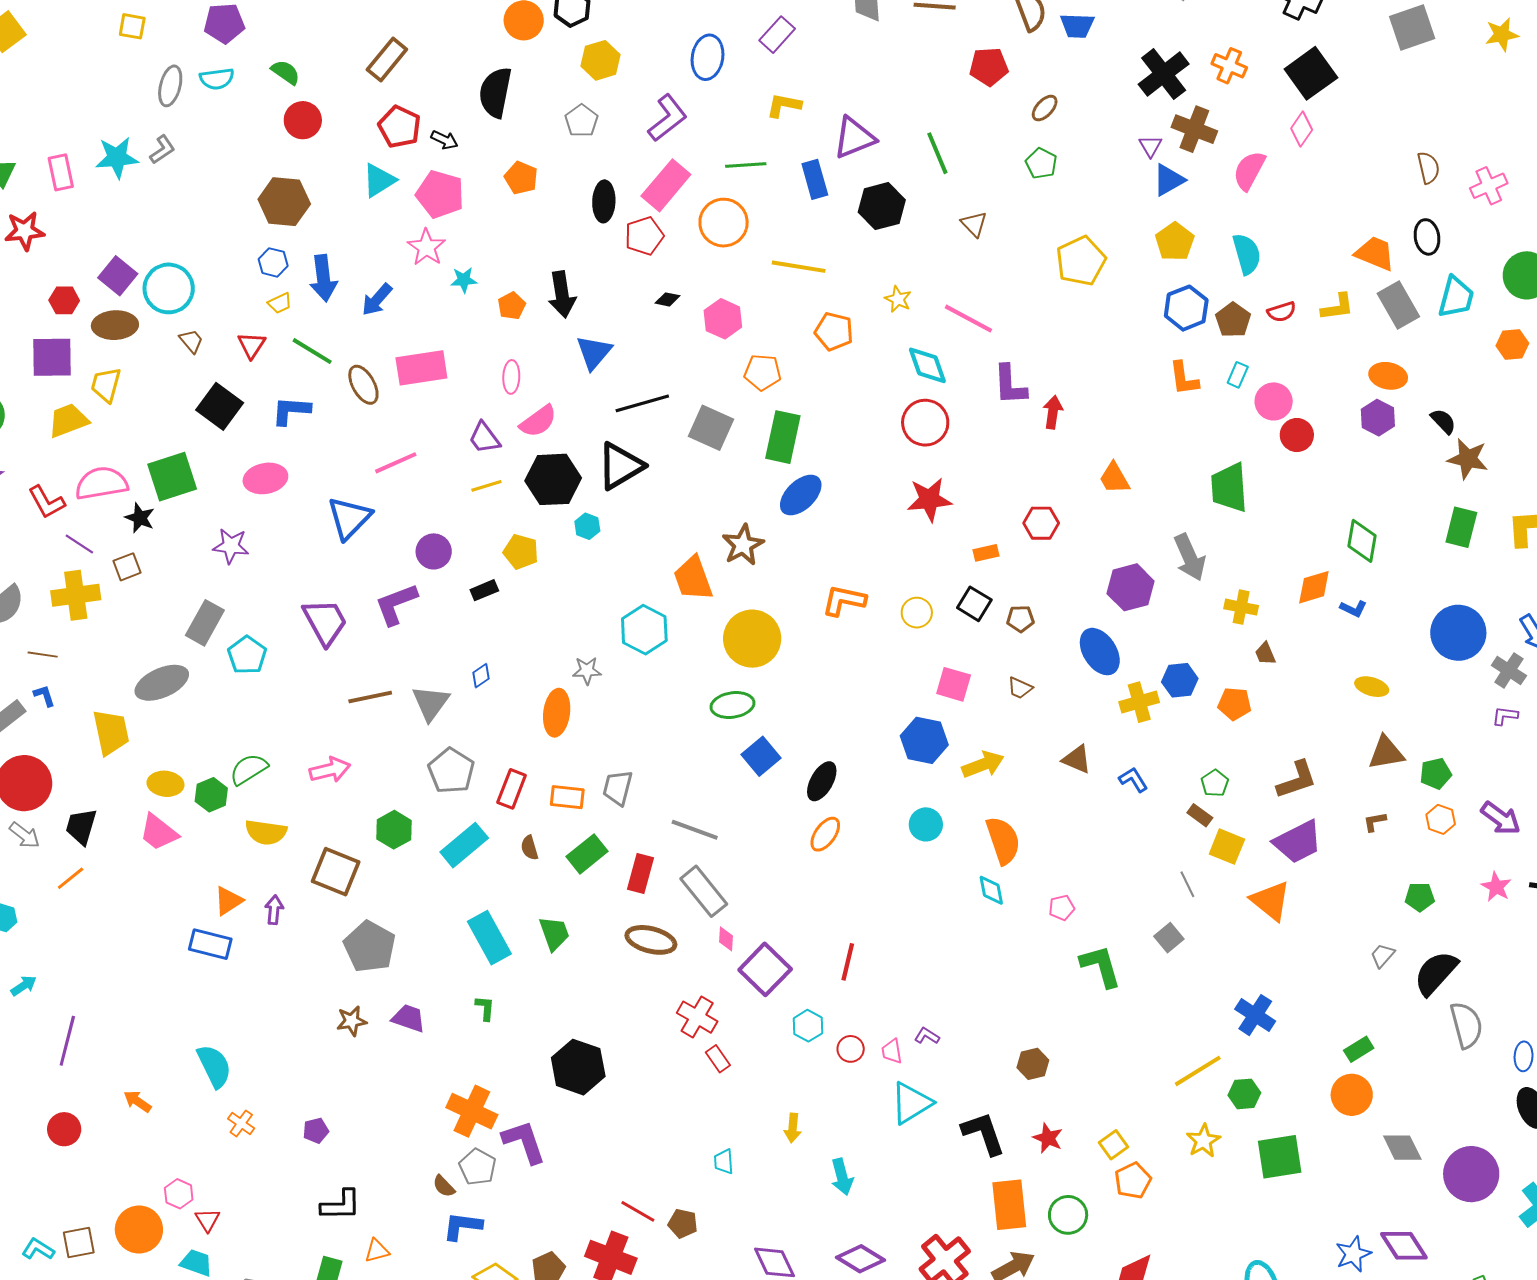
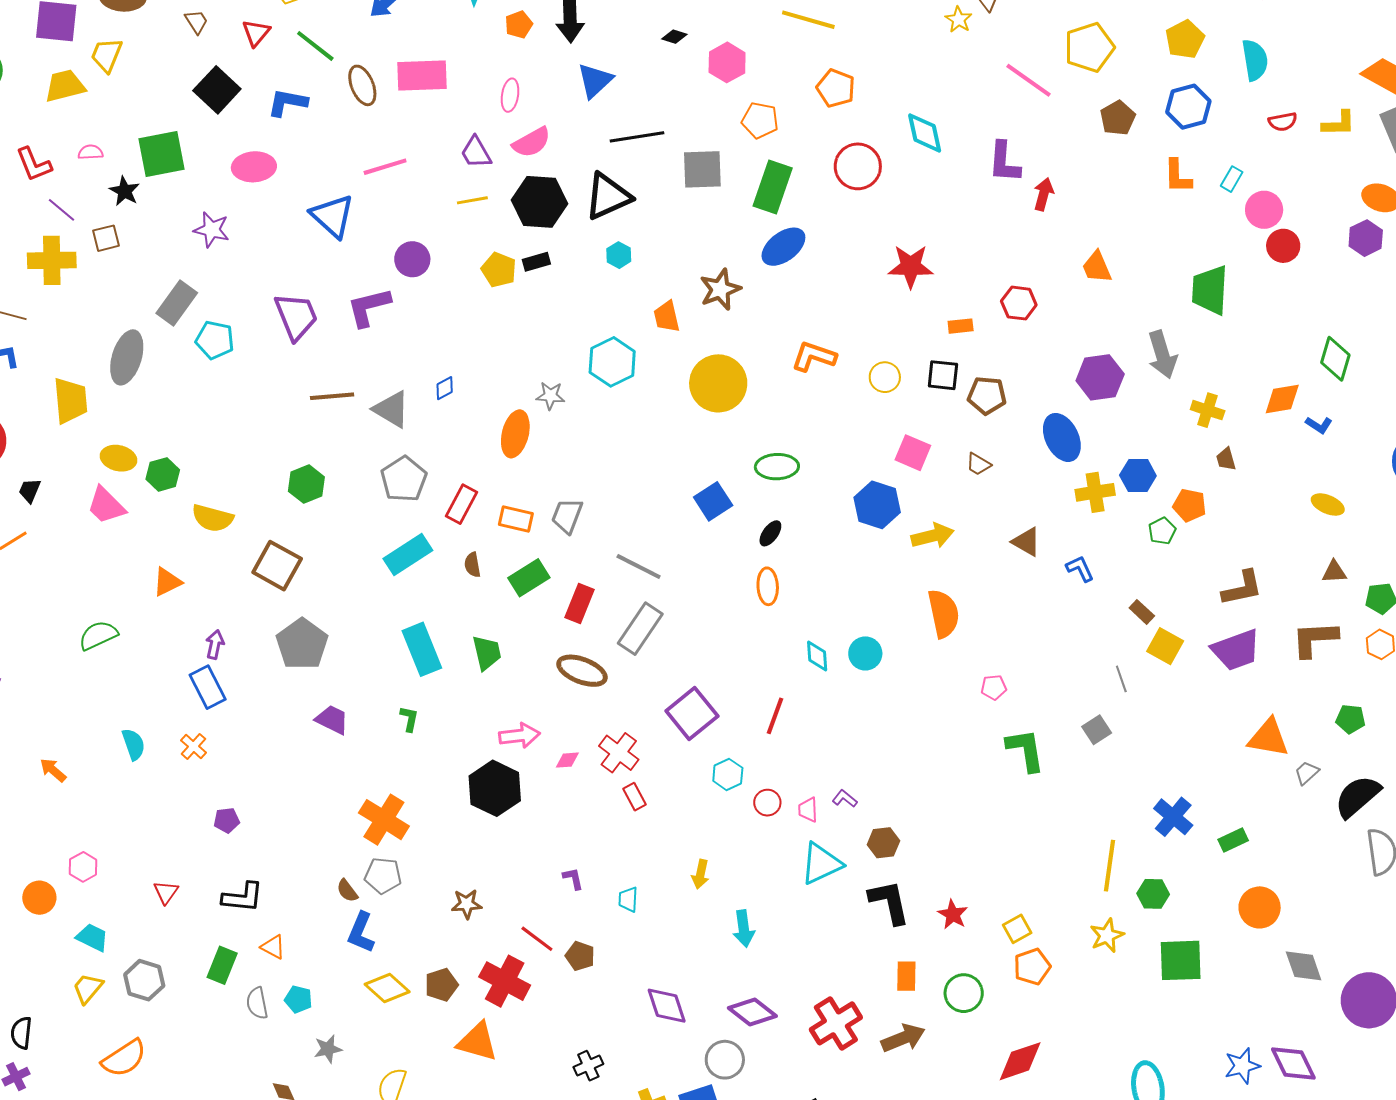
yellow star: (898, 299) -> (959, 20), moved
pink line: (968, 319) -> (1029, 80), moved
brown pentagon: (1233, 320) -> (1118, 118), moved
red circle: (925, 423) -> (858, 166), moved
gray square: (711, 428) -> (702, 169), turned -33
pink semicircle: (101, 483) -> (90, 152), size x0.5
blue triangle: (349, 518) -> (332, 216), turned -39
cyan hexagon: (587, 526) -> (619, 255), moved
orange trapezoid: (693, 578) -> (667, 317), size x0.7
black rectangle: (484, 590) -> (536, 262), moved
black square: (974, 604) -> (943, 375), turned -32
brown pentagon: (1020, 619) -> (987, 396), size x1.4
cyan pentagon: (247, 655) -> (215, 340), turned -30
gray ellipse: (162, 683) -> (127, 357), turned -56
gray triangle: (431, 703) -> (391, 409), turned -42
green ellipse: (732, 705) -> (777, 467), moved
brown triangle: (1386, 753) -> (1334, 572), size x0.7
green semicircle: (249, 769) -> (98, 635), moved
pink arrow: (330, 770) -> (520, 736), moved
black ellipse: (822, 781) -> (770, 533), size x0.7
green pentagon: (1215, 783) -> (1162, 531), moved
brown L-shape: (1375, 822) -> (1315, 639), size x2.0
cyan circle: (926, 824) -> (865, 653), moved
black trapezoid: (81, 826) -> (30, 491), size x0.7
green hexagon: (394, 830) -> (306, 484), moved
orange ellipse: (825, 834) -> (768, 586), turned -45
cyan diamond: (991, 890) -> (817, 656), moved
gray rectangle: (704, 891) -> (640, 629), turned 66
orange triangle: (1271, 901) -> (1268, 738), moved, turned -36
purple arrow: (274, 910) -> (215, 644), moved
pink diamond: (726, 939) -> (567, 760), moved, turned 75
blue rectangle: (210, 944) -> (208, 687), moved, turned 42
brown star: (352, 1021) -> (467, 904), moved
green rectangle: (1359, 1049) -> (1233, 840), moved
brown hexagon: (1033, 1064) -> (883, 843), moved
cyan semicircle: (214, 1066) -> (134, 744), size x0.7
yellow line: (1198, 1071) -> (1110, 866), turned -57
orange cross: (241, 1123) -> (194, 746), moved
purple L-shape: (524, 1142) -> (573, 879), moved, size x0.5
gray pentagon: (478, 1167) -> (383, 876), turned -30
orange rectangle: (1009, 1205) -> (906, 976), size x0.6
red triangle: (207, 1220) -> (166, 892), moved
blue L-shape: (462, 1226) -> (361, 932), turned -81
orange circle: (139, 1229) -> (39, 898), size x0.7
orange triangle: (377, 1251) -> (273, 947), turned 36

